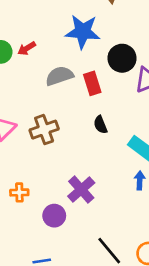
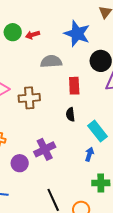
red rectangle: (92, 83) -> (74, 86), moved
black semicircle: (100, 125) -> (70, 114), moved

